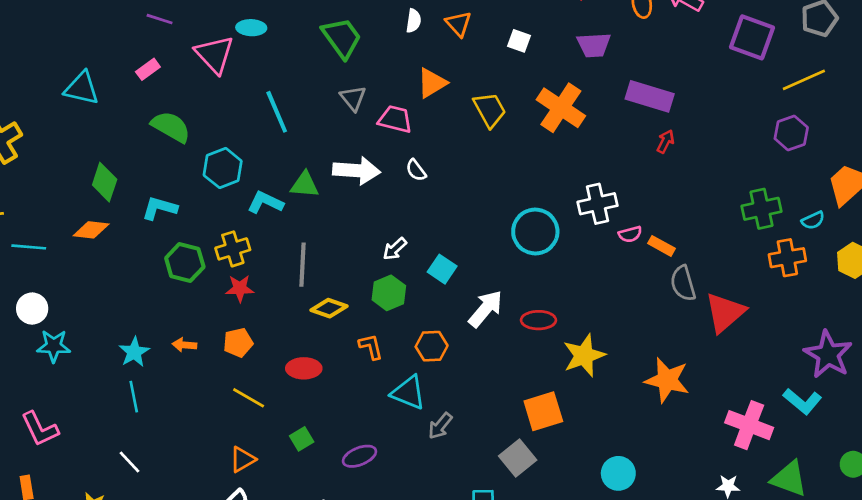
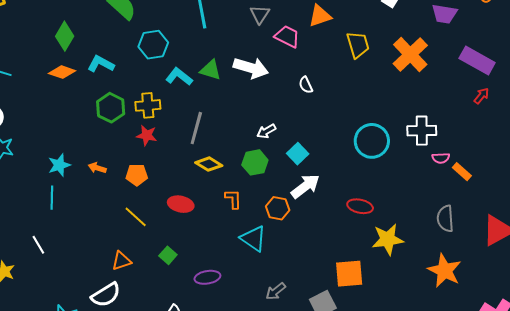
white semicircle: (416, 170) -> (306, 85), moved
orange diamond: (91, 230) -> (62, 72), moved
gray semicircle: (683, 283) -> (445, 219), moved
white arrow: (486, 309) -> (305, 186), moved
gray arrow: (440, 426) -> (276, 291), moved
green square: (302, 439) -> (168, 255), turned -30

